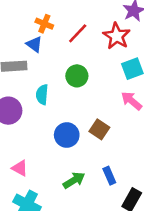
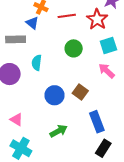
red line: (78, 33) -> (67, 16), turned 36
green circle: (77, 76) -> (74, 48), moved
blue rectangle: (109, 176) -> (97, 122), moved, size x1.5

